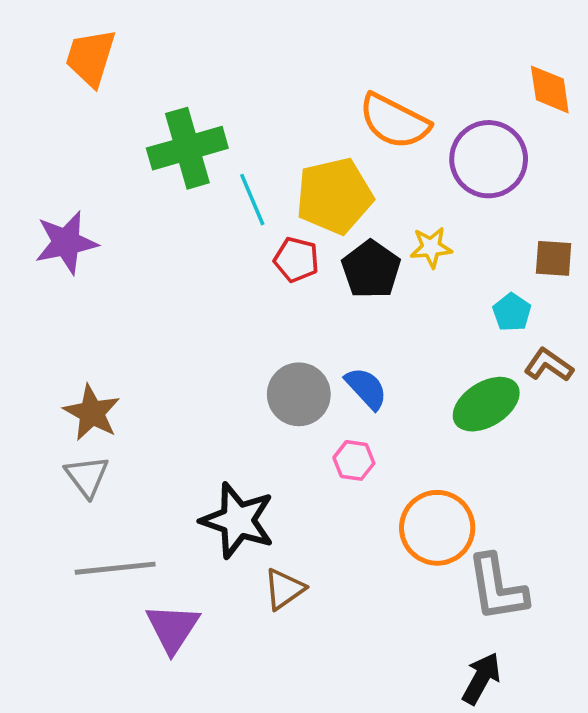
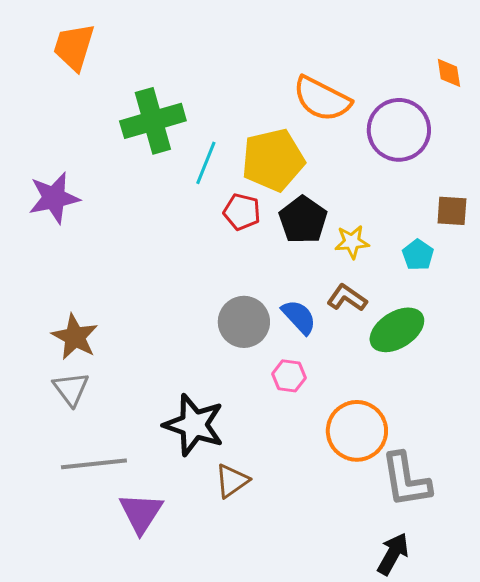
orange diamond: (550, 89) -> (449, 73), size x0.7
cyan line: (252, 200) -> (206, 163), turned 45
yellow star: (431, 247) -> (352, 242), moved
brown L-shape: (549, 365) -> (347, 298), moved

